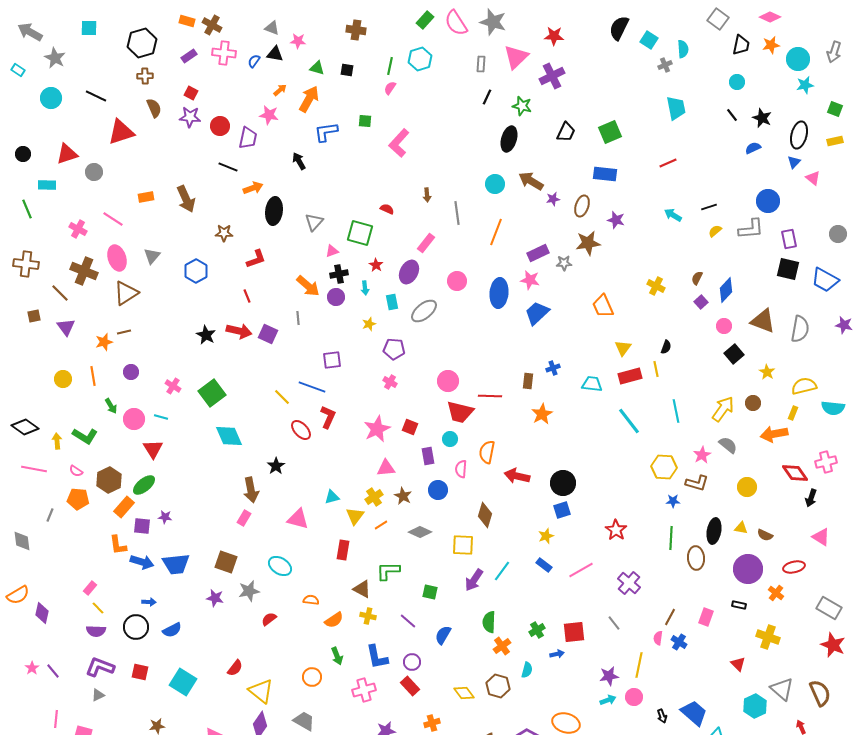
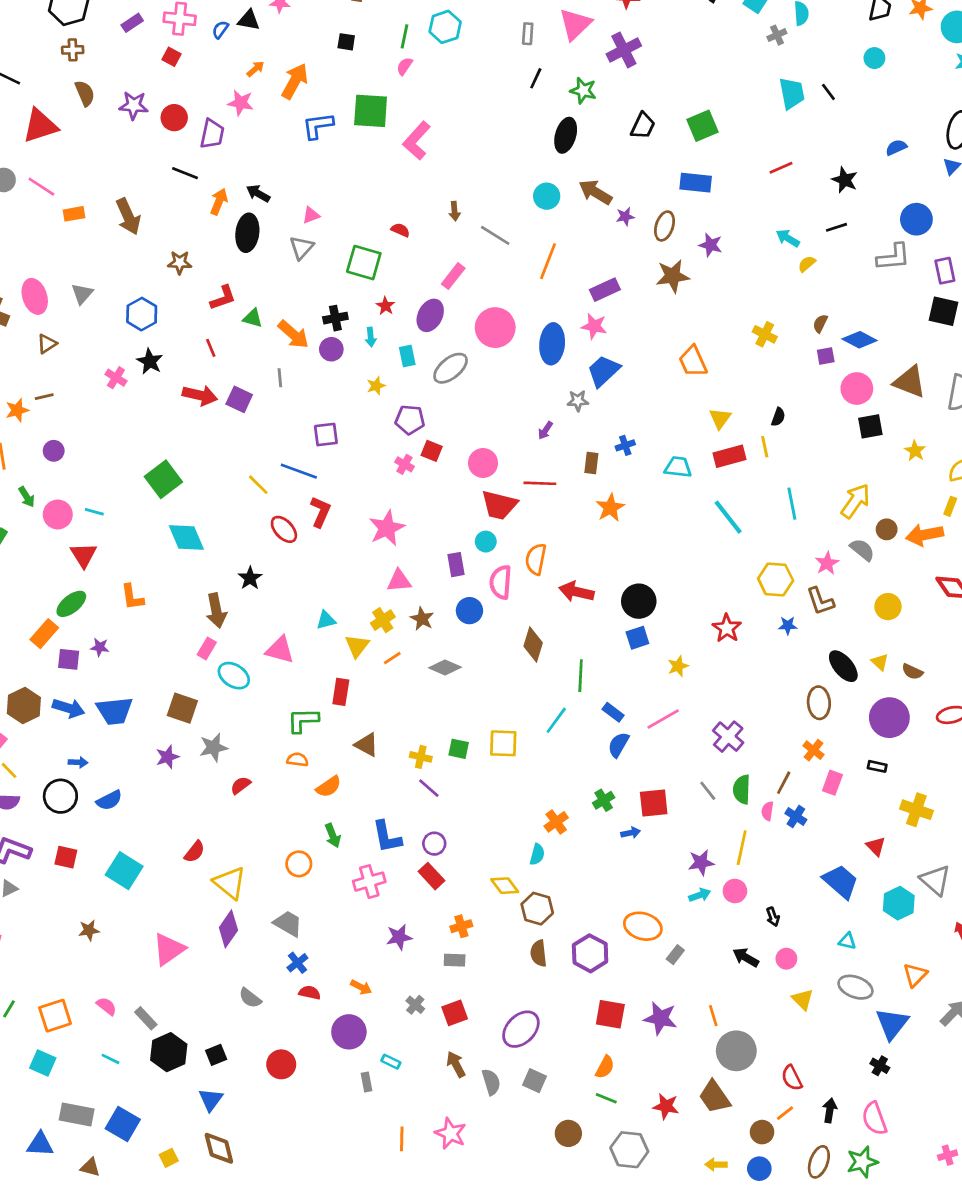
green triangle: (317, 68) -> (253, 318), moved
red square: (191, 93) -> (172, 57), moved
black line: (732, 115) -> (828, 92), moved
black star: (762, 118) -> (845, 180), moved
green square: (365, 121) -> (371, 111), size x2.0
black arrow: (299, 161) -> (258, 193), moved, turned -30
orange arrow: (253, 188) -> (219, 202), turned -48
gray line: (457, 213) -> (495, 235), turned -50
pink line: (113, 219) -> (41, 187), moved
yellow semicircle: (715, 231) -> (807, 264), moved
pink triangle: (332, 251) -> (311, 215), moved
gray star: (564, 263) -> (578, 401), moved
pink circle: (457, 281) -> (495, 328), size x1.5
blue diamond: (726, 290) -> (860, 340), turned 75
brown triangle: (126, 293) -> (47, 344), size x0.6
purple square: (701, 302) -> (826, 356), turned 32
pink circle: (724, 326) -> (857, 389), size x1.5
black star: (206, 335) -> (150, 361), moved
black square: (734, 354) -> (870, 426), turned 30
pink cross: (173, 386) -> (116, 378), moved
brown circle: (753, 403) -> (887, 529), moved
red square: (410, 427) -> (432, 451), moved
pink semicircle: (461, 469) -> (501, 582), size x1.4
brown hexagon: (109, 480) -> (24, 705), moved
brown L-shape: (697, 483) -> (820, 601), turned 55
yellow triangle: (741, 528) -> (880, 662), turned 32
red star: (616, 530) -> (727, 628), moved
black ellipse: (714, 531) -> (843, 666), turned -50
yellow star: (546, 536) -> (678, 666), moved
green line: (671, 538) -> (581, 676), moved
orange L-shape: (118, 545) -> (132, 597), moved
yellow square: (463, 545) -> (503, 743), moved
cyan ellipse: (280, 566) -> (234, 676), moved
green L-shape: (388, 571) -> (303, 720), moved
purple arrow: (474, 580) -> (545, 430), moved, size x0.6
orange cross: (776, 593) -> (813, 750), moved
purple star: (215, 598) -> (167, 757), turned -30
yellow cross: (368, 616) -> (421, 757), moved
green semicircle: (489, 622) -> (742, 789), moved
blue semicircle: (443, 635) -> (618, 745), moved
cyan semicircle: (527, 670) -> (537, 854), moved
brown hexagon: (498, 686) -> (537, 909), moved
blue trapezoid: (694, 713) -> (841, 882), moved

